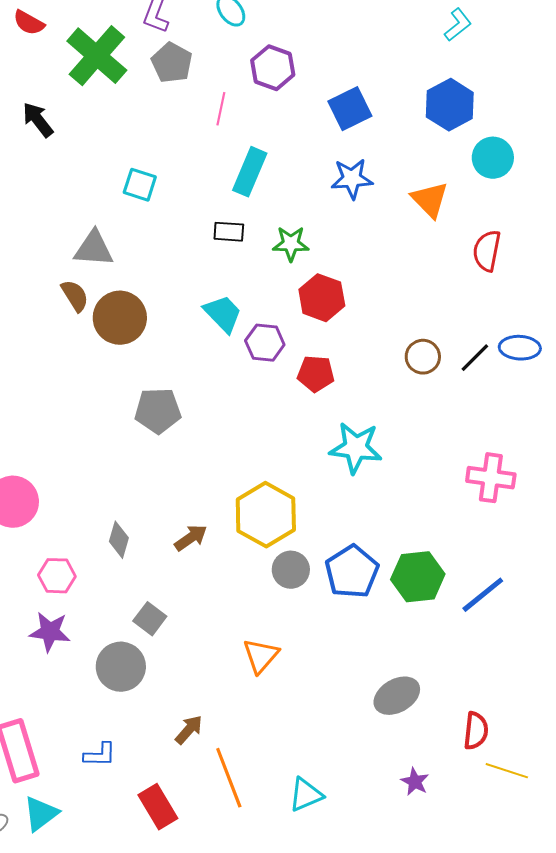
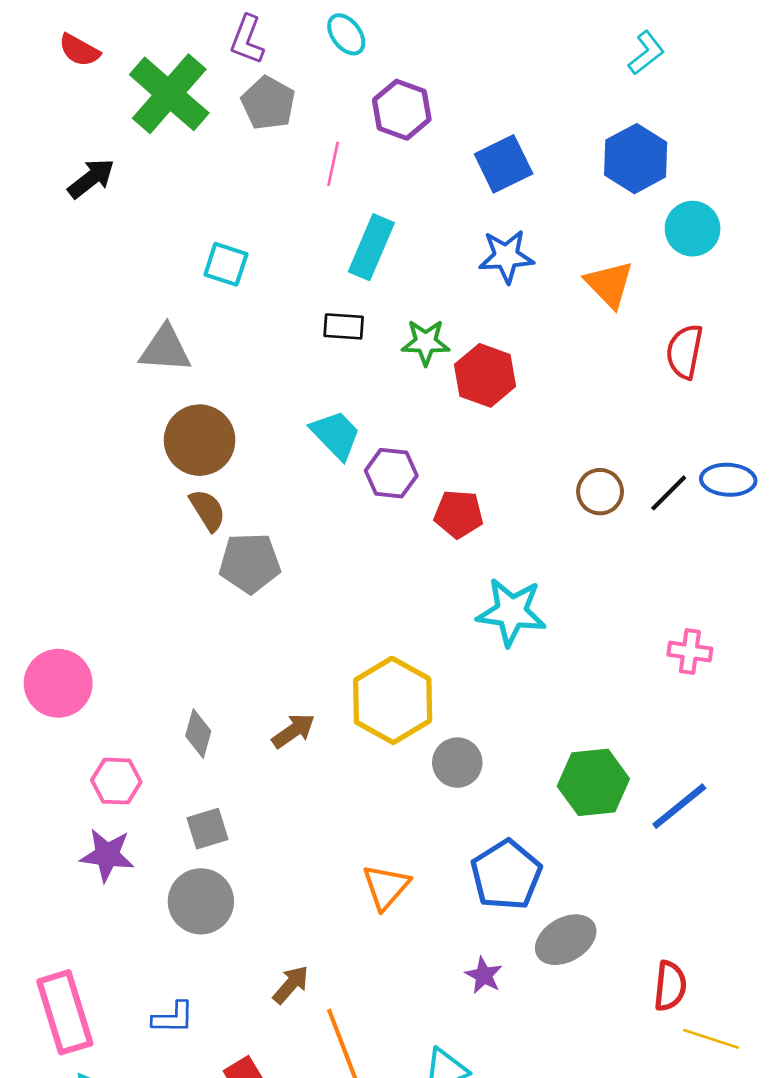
black arrow: (38, 120) -> (91, 178), turned 90
brown semicircle: (75, 296) -> (207, 510), moved
red hexagon: (322, 298) -> (485, 375), moved
pink cross: (491, 478) -> (690, 652), size x0.7
gray circle: (291, 570) -> (457, 763), moved
blue pentagon: (352, 572) -> (506, 875), moved
gray square: (150, 619) -> (207, 829), moved, turned 36
purple star: (415, 782) -> (484, 975), moved

